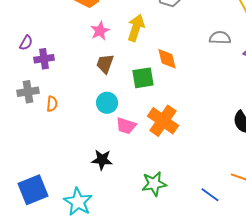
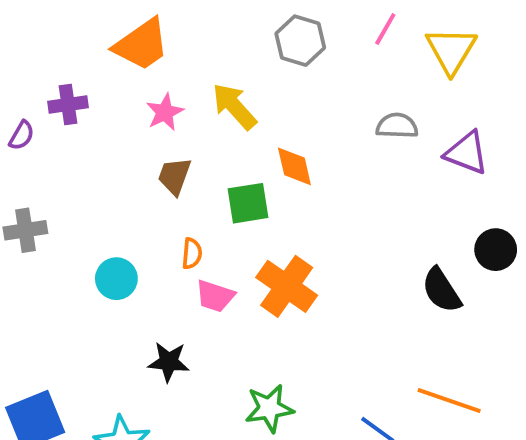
yellow arrow: (136, 28) -> (234, 106), turned -60
purple cross: (44, 59) -> (68, 104), moved
cyan circle: (107, 103) -> (116, 279), moved
orange semicircle: (52, 104) -> (192, 253), moved

